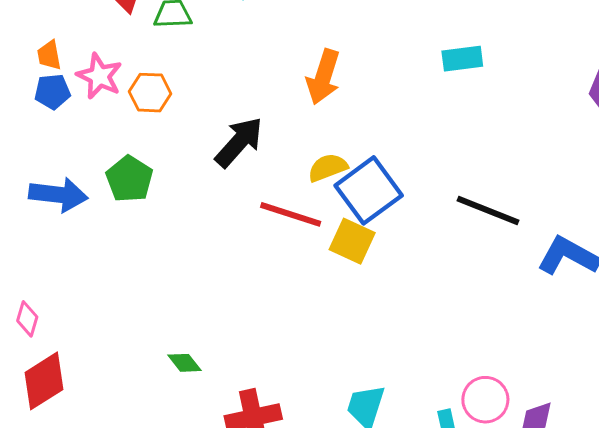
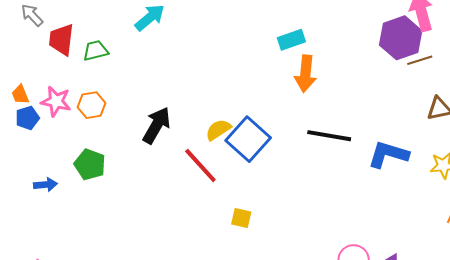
orange arrow: (323, 77) -> (306, 74), moved
blue arrow: (58, 195) -> (45, 185), size x0.6
red line: (291, 214) -> (200, 166), turned 42
yellow square: (352, 241) -> (241, 218), moved, size x0.7

